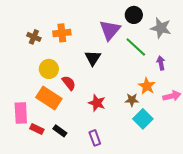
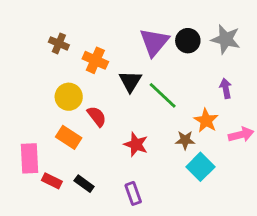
black circle: (134, 15) -> (188, 41), moved
orange cross: (62, 33) -> (95, 60), moved, turned 30
brown cross: (34, 37) -> (59, 43), moved
green line: (136, 47) -> (163, 95), moved
orange rectangle: (49, 98) -> (69, 137), size x0.7

